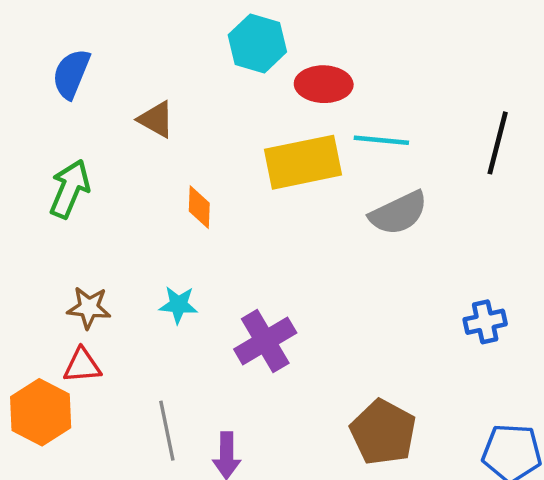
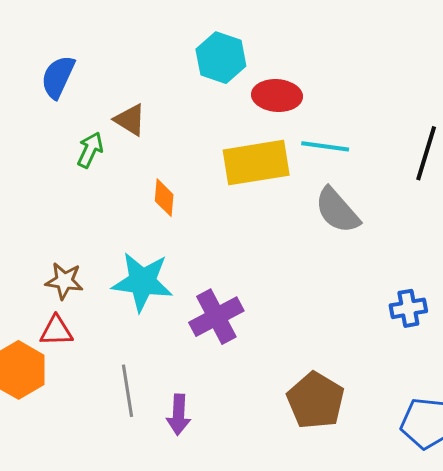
green arrow: (70, 189) -> (90, 150), moved, size x0.7
gray semicircle: (399, 213) -> (337, 210), turned 72
cyan star: (178, 305) -> (142, 282), size x1.8

